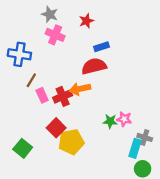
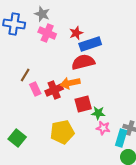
red star: (86, 21) -> (76, 33), moved
blue rectangle: (102, 47) -> (90, 44), size x1.5
blue cross: (19, 54) -> (14, 24), moved
pink star: (124, 119) -> (103, 128), moved
red square: (56, 128) -> (83, 104), moved, turned 30

